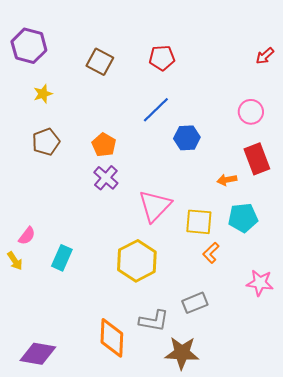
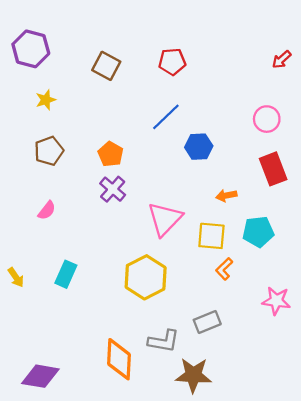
orange arrow: (227, 180) -> (226, 196), moved
pink semicircle: (27, 236) -> (47, 210), moved

